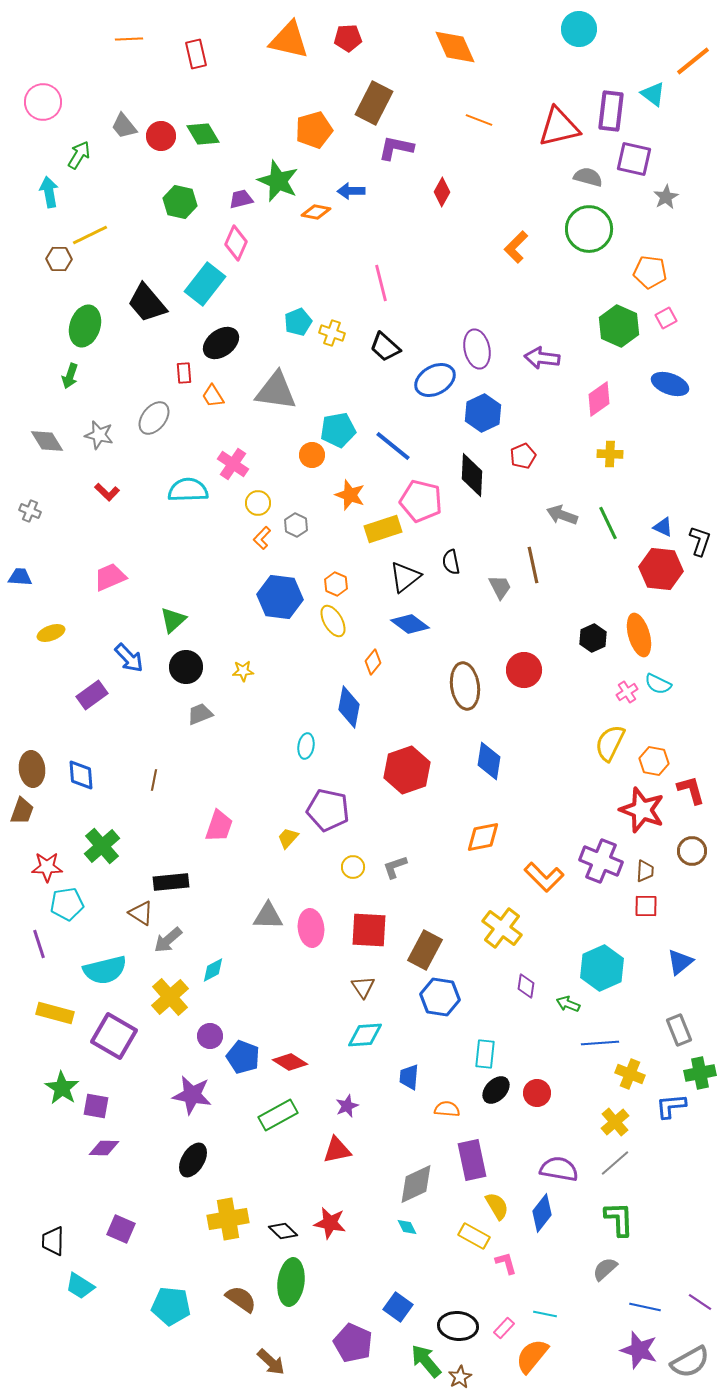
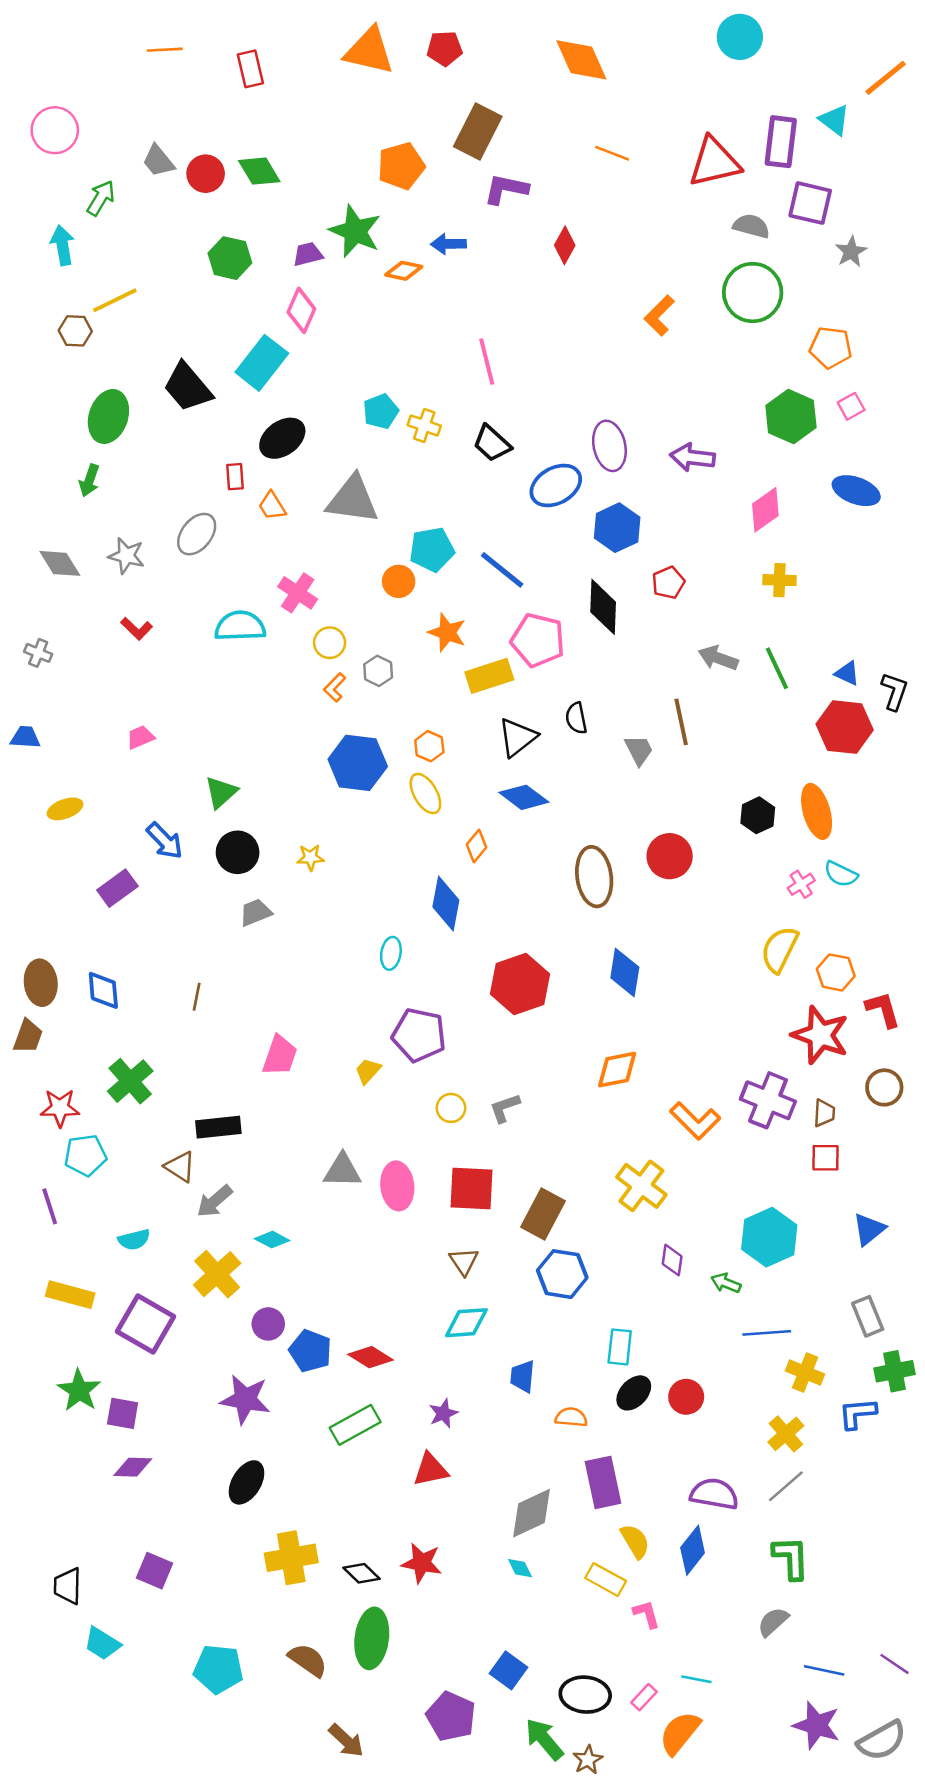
pink trapezoid: (110, 577) -> (140, 737), size x0.7
cyan semicircle: (105, 970) -> (134, 1240), size x0.6
cyan diamond: (213, 970) -> (272, 1240), turned 56

